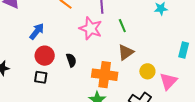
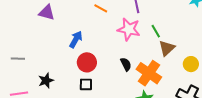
green line: (122, 26) -> (156, 31), moved
black semicircle: (71, 60) -> (126, 64), moved
orange cross: (105, 75) -> (149, 73), turned 35

